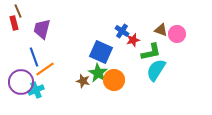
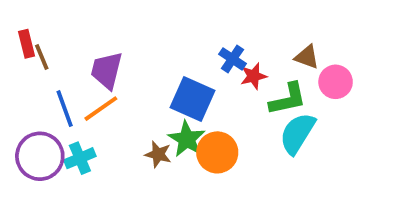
brown line: (18, 11) -> (42, 57), moved
purple trapezoid: (42, 29) -> (107, 70), moved
pink circle: (177, 34) -> (336, 82), moved
orange line: (45, 69) -> (101, 109), moved
cyan cross: (36, 90) -> (80, 158), moved

